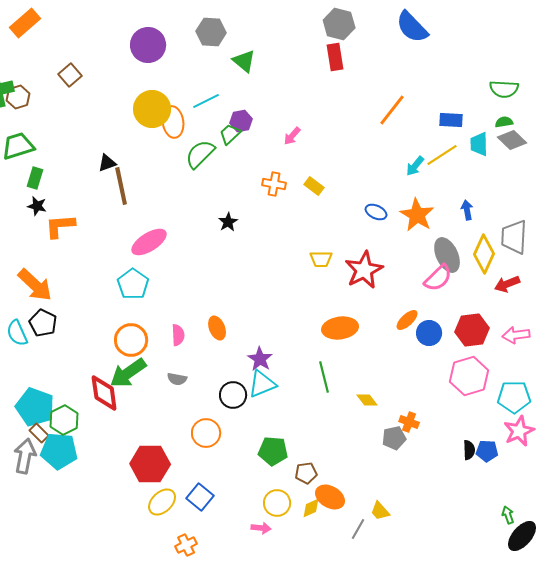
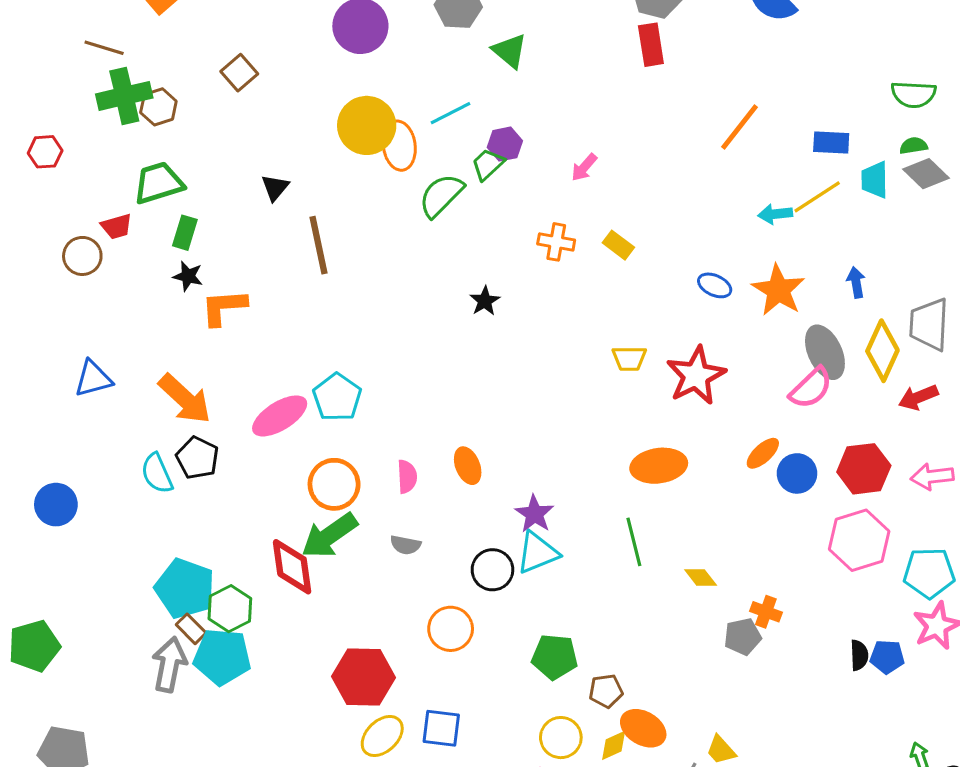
black triangle: (107, 163) -> (275, 188), moved, turned -30
cyan arrow: (415, 166) -> (775, 214), turned 45
pink ellipse: (149, 242) -> (280, 416), moved
blue square: (200, 497) -> (441, 728), turned -32

